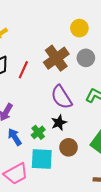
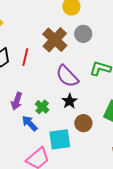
green cross: (38, 132) -> (42, 107), moved

